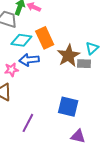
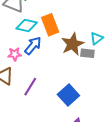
blue arrow: (29, 60) -> (33, 46), turned 132
blue square: (68, 107) -> (68, 95), turned 30
purple line: (28, 123) -> (30, 87), moved

